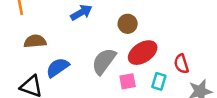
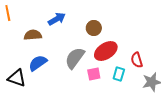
brown semicircle: (35, 41) -> (33, 35), moved

